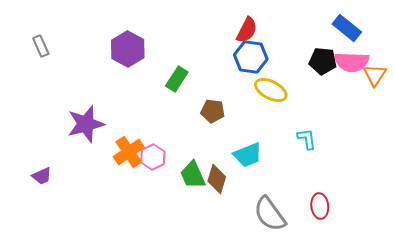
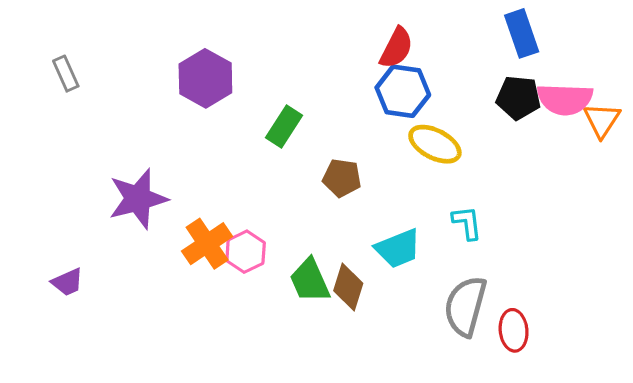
blue rectangle: (347, 28) -> (522, 33), moved, turned 32
cyan L-shape: (307, 139) -> (467, 223), moved
gray semicircle: (270, 214) -> (465, 306), moved, turned 51

